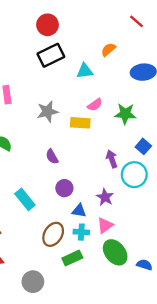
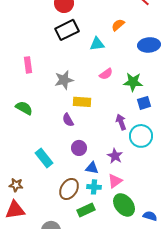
yellow rectangle: (80, 123) -> (82, 102), moved
blue square: (143, 146) -> (144, 103), moved, turned 32

